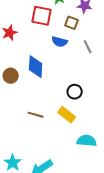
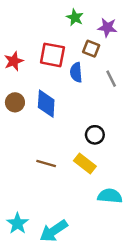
red square: (42, 16) -> (52, 55), moved
blue semicircle: (60, 42) -> (76, 72), turned 70
brown circle: (11, 76) -> (15, 102), moved

